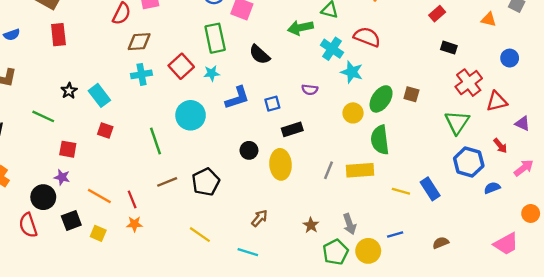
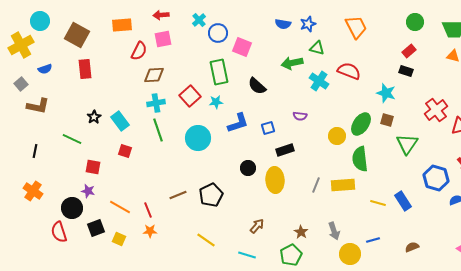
black rectangle: (449, 48) -> (406, 71), moved
cyan star: (352, 72) -> (386, 93), moved
green triangle: (457, 122) -> (407, 144), moved
green line: (155, 141) -> (158, 130), moved
green pentagon: (335, 252) -> (291, 255), moved

